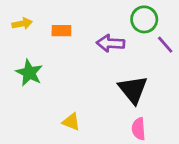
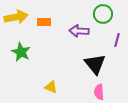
yellow arrow: (22, 24) -> (16, 17), size x1.6
purple line: (165, 45) -> (117, 40), moved, turned 56

